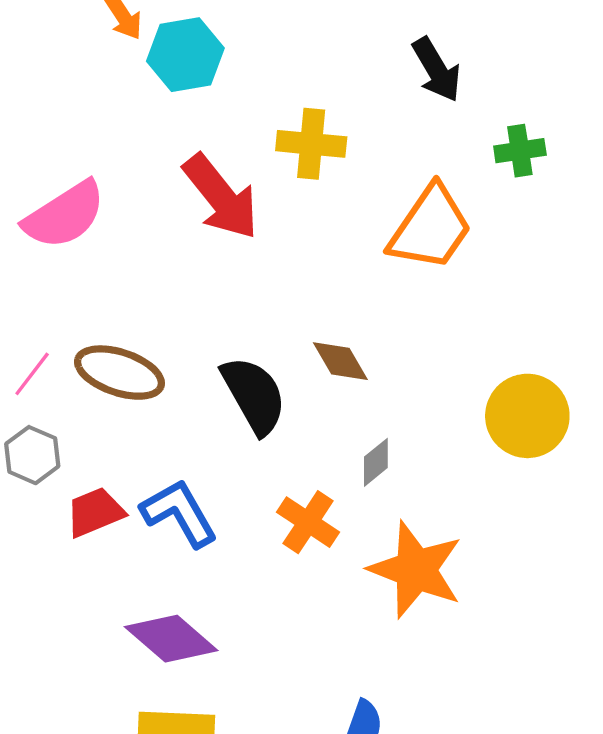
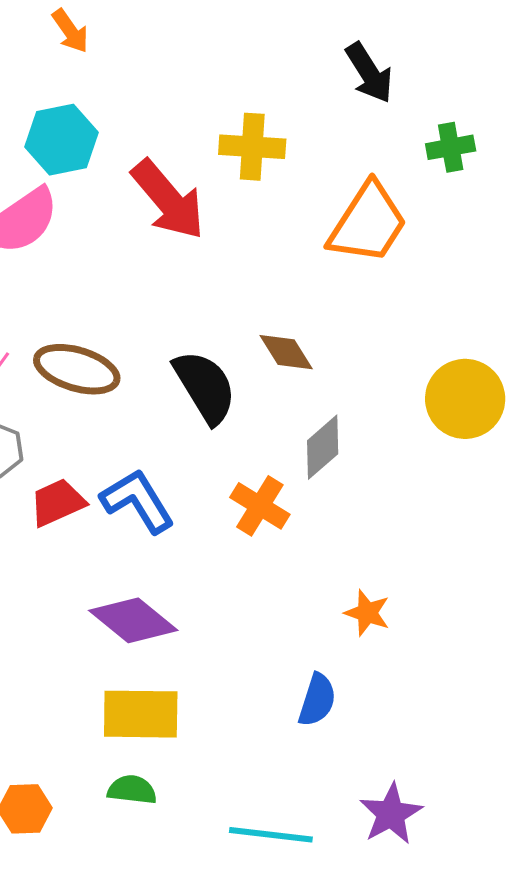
cyan hexagon: (185, 55) -> (62, 140), moved
gray diamond: (376, 462) -> (323, 447), size x1.4
orange star: (416, 570) -> (367, 613), moved, size x0.5

